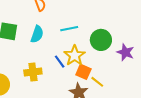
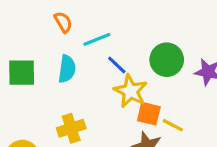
cyan line: (69, 29) -> (97, 39), moved
blue line: (60, 62) -> (117, 65), moved

